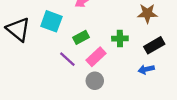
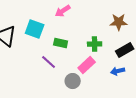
green rectangle: (81, 37) -> (61, 43), turned 40
pink rectangle: (96, 57) -> (87, 65), moved

